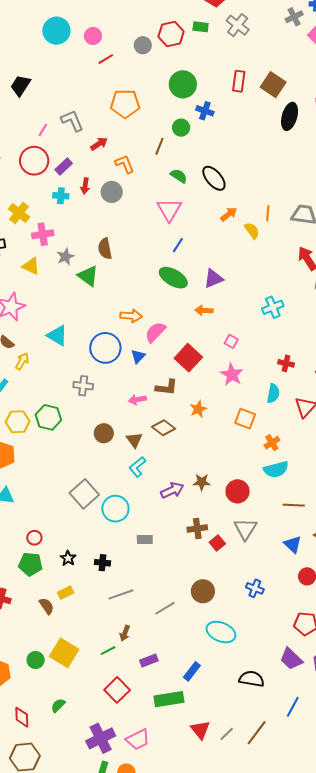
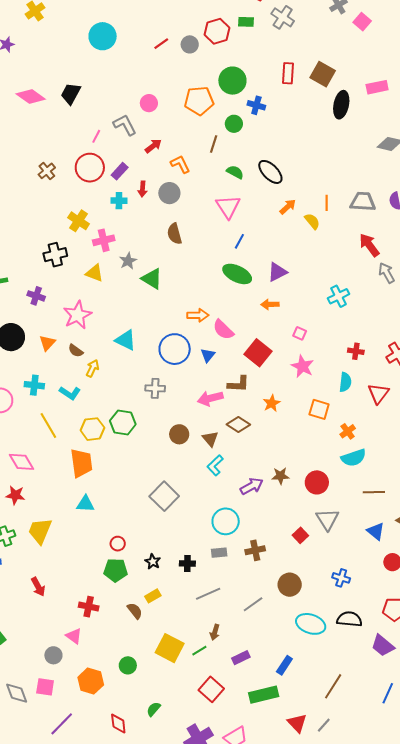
pink circle: (93, 36) -> (149, 103), moved
red line: (106, 59) -> (161, 44), moved
orange pentagon: (125, 104) -> (199, 101), moved
brown semicircle: (105, 249) -> (174, 234), moved
pink semicircle: (155, 332) -> (223, 330), turned -85
pink arrow: (137, 400) -> (210, 398), size x1.4
cyan circle: (115, 509) -> (226, 521), moved
brown cross: (197, 529) -> (255, 550), moved
gray rectangle: (145, 539) -> (219, 553), moved
yellow square: (64, 653) -> (170, 648), moved
black semicircle: (252, 679) -> (349, 619), moved
brown line: (257, 733) -> (333, 686), moved

